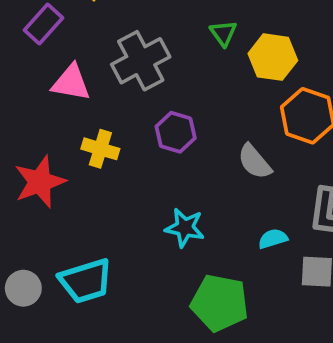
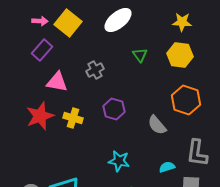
yellow hexagon: (273, 57) -> (180, 55), moved
gray cross: (141, 61) -> (95, 70), size x0.6
red star: (40, 182) -> (40, 116), moved

